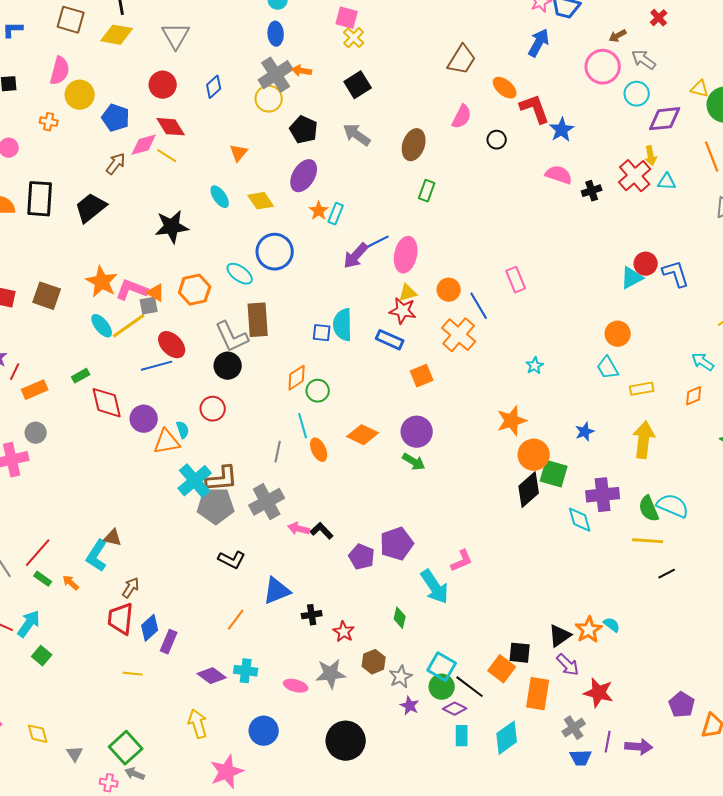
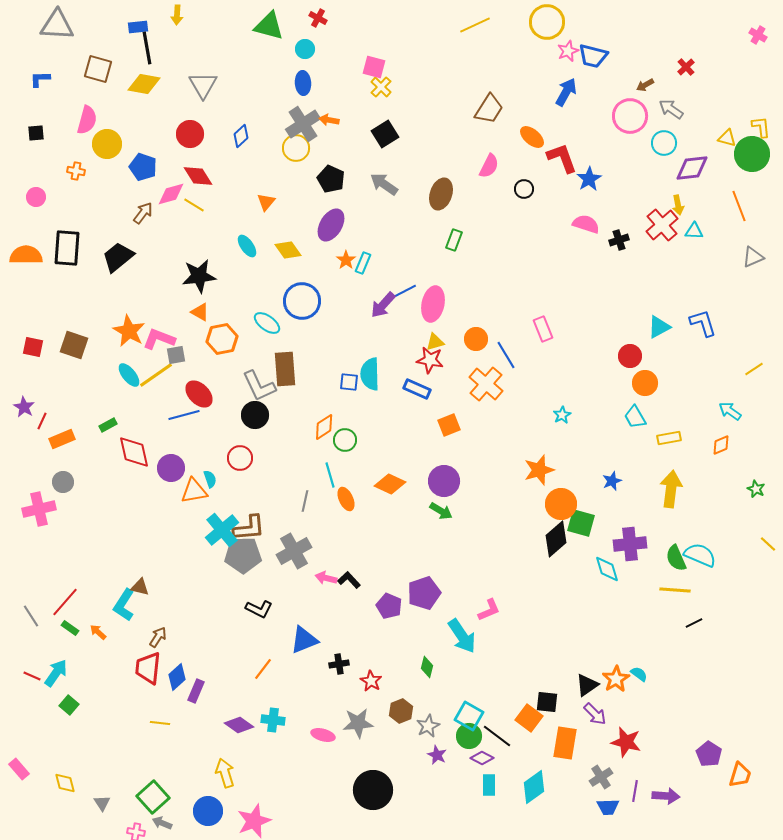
red circle: (646, 264) -> (630, 356), moved
orange triangle: (156, 293) -> (200, 312), moved
blue circle: (264, 731) -> (208, 811), moved

